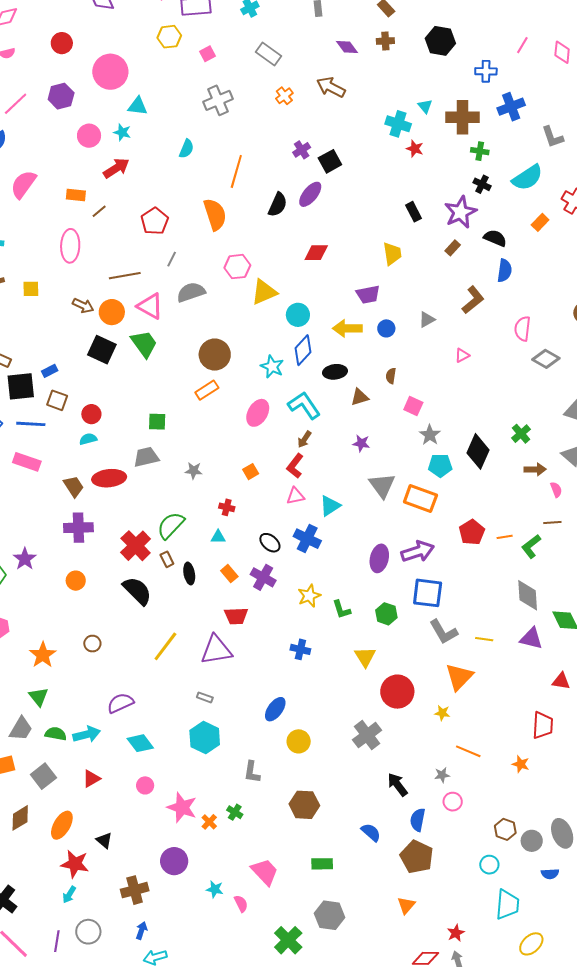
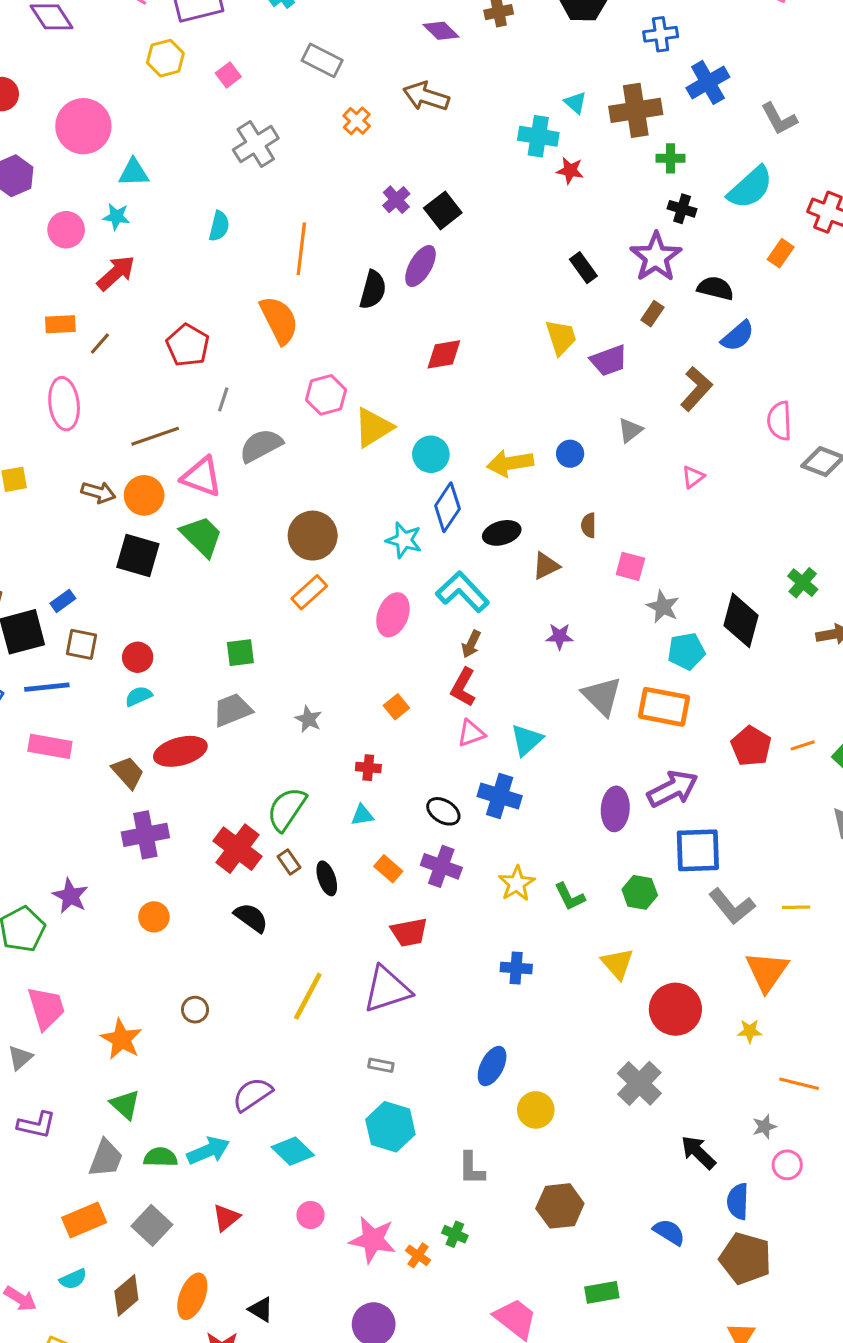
blue semicircle: (505, 271) -> (738, 336), turned 50
purple trapezoid: (368, 294) -> (609, 360), moved
gray star: (194, 471) -> (308, 719), turned 30
black semicircle: (137, 591) -> (251, 918), size x0.7

